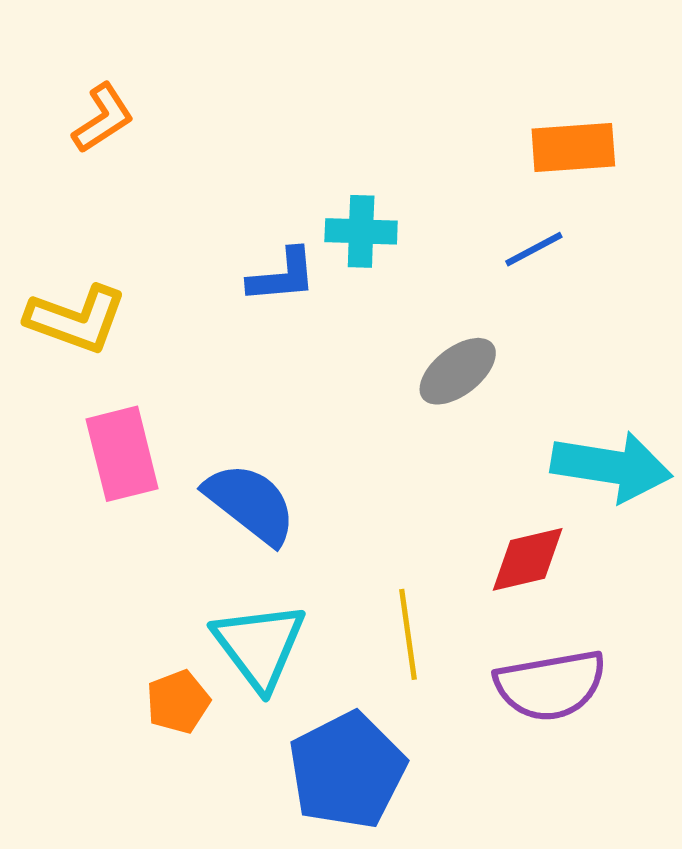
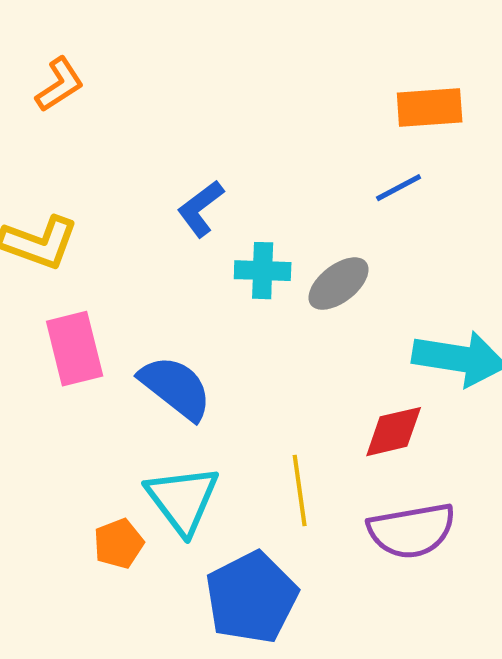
cyan cross: (361, 231) -> (263, 271), moved
blue L-shape: (282, 276) -> (201, 209), turned 148

